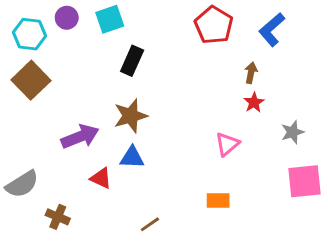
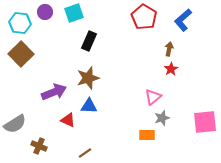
gray star: (293, 132) -> (162, 118), moved
brown line: (150, 224) -> (85, 153), moved

